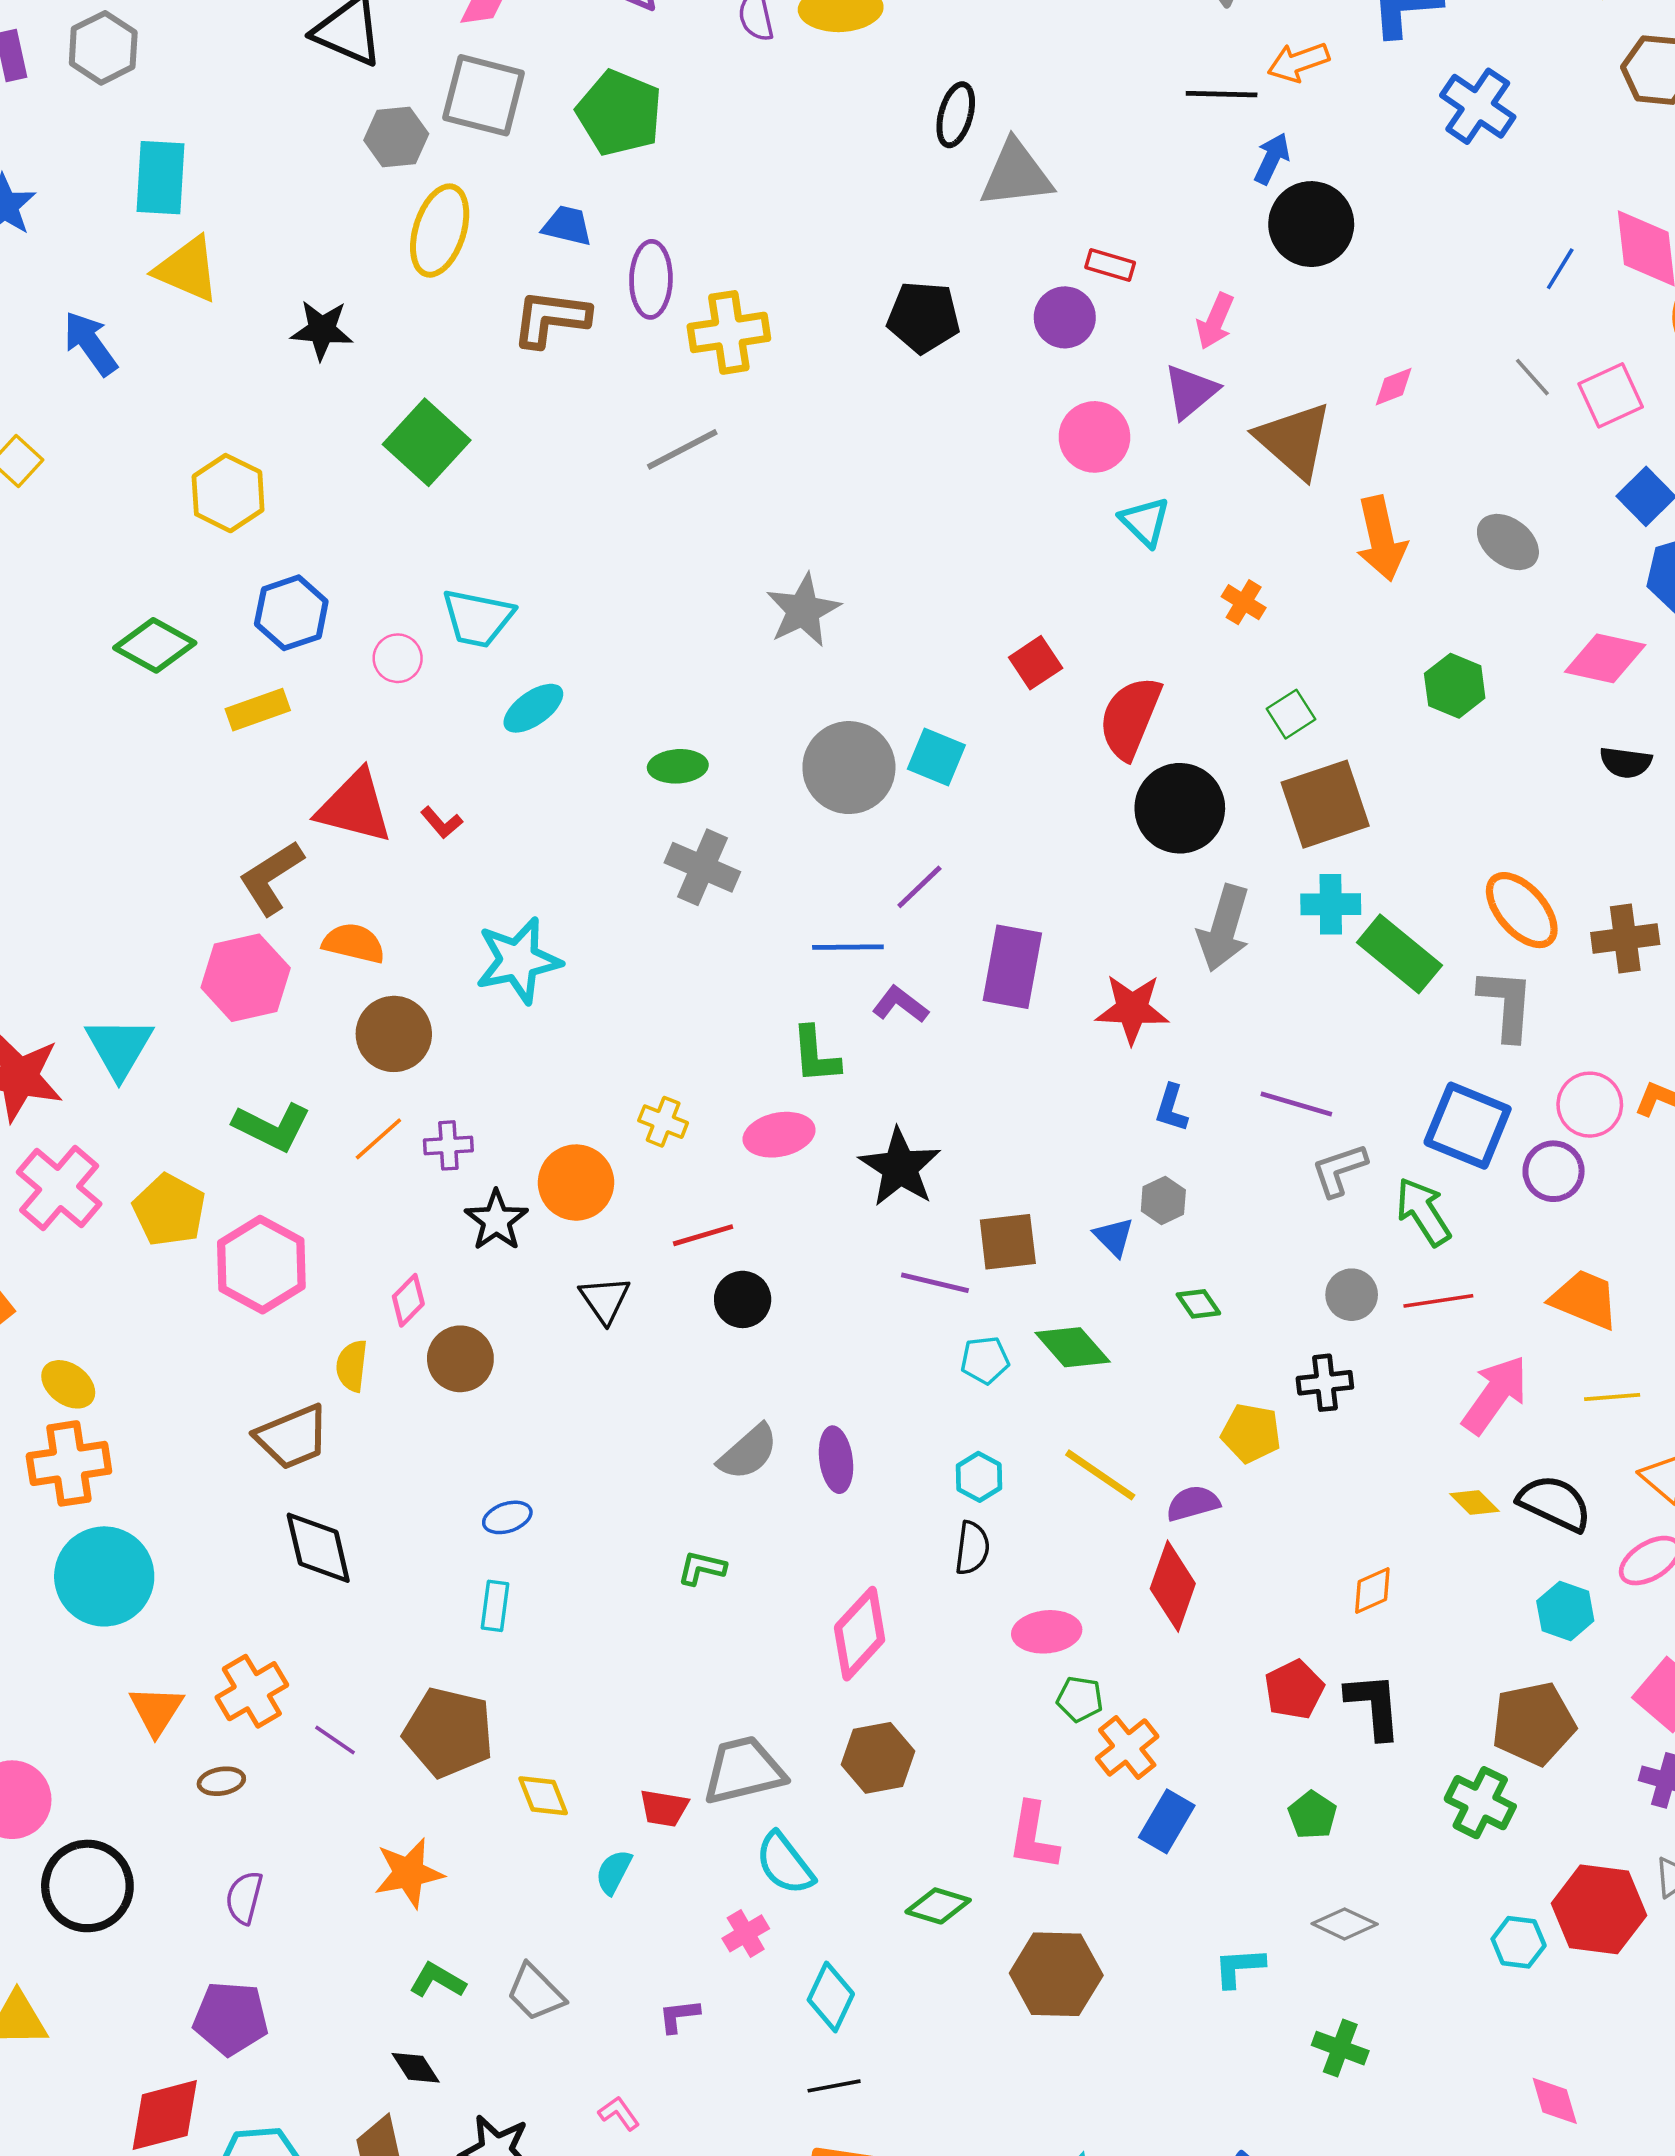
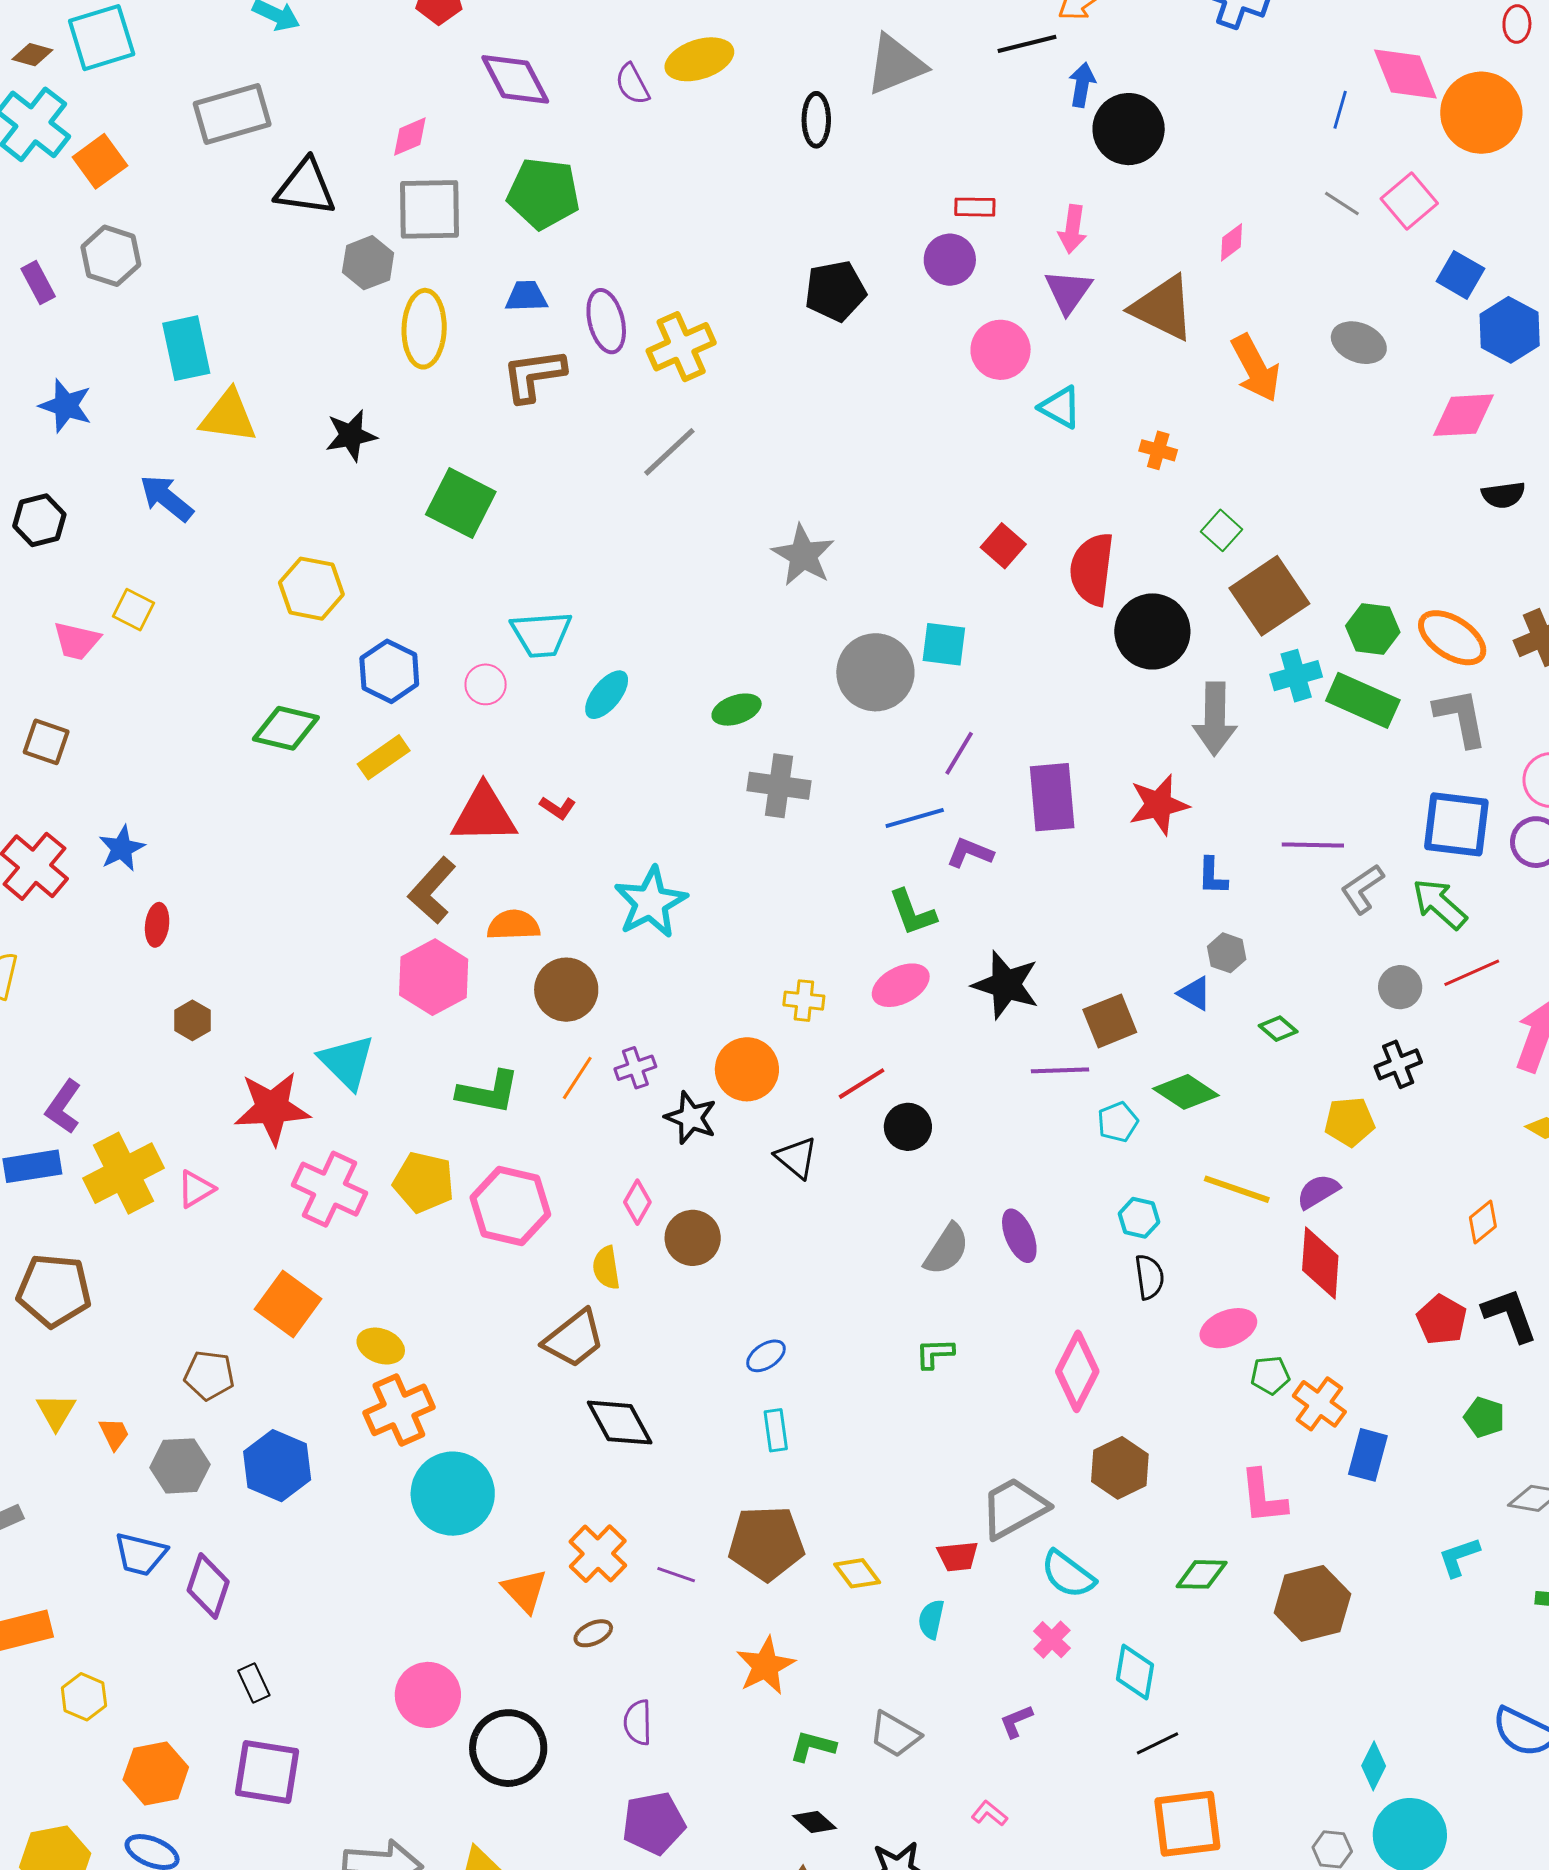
gray triangle: (1016, 174) -> (896, 65), moved
green hexagon: (1455, 686) -> (1373, 629), moved

